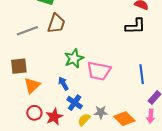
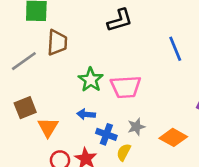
black L-shape: (135, 26) -> (120, 20), moved
blue line: (142, 74) -> (175, 49), moved
blue arrow: (63, 83) -> (86, 114), turned -40
gray star: (101, 112) -> (136, 127), moved

